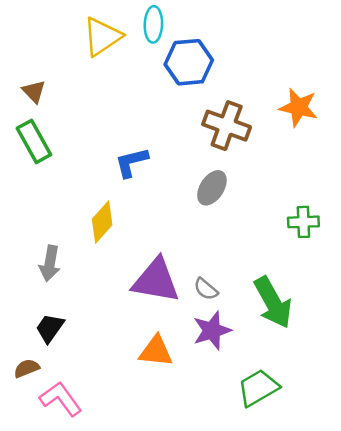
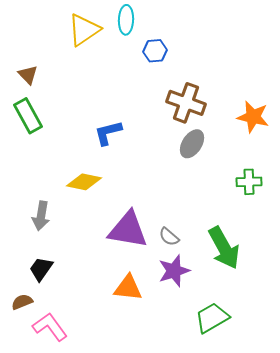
blue hexagon: (189, 62) -> (155, 51), size x0.6
orange star: (299, 107) -> (253, 117), moved
gray ellipse: (212, 188) -> (192, 144), moved
yellow diamond: (102, 222) -> (84, 182), turned 60

